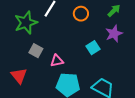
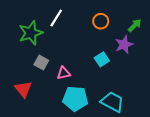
green arrow: (114, 11) -> (135, 25), moved
orange circle: (81, 14) -> (101, 21), moved

